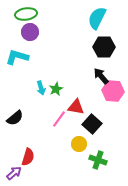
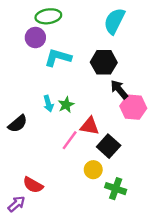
green ellipse: (26, 14) -> (48, 16), moved
black hexagon: (104, 47) -> (104, 62), moved
cyan L-shape: (17, 57) -> (58, 58), moved
black semicircle: (15, 118) -> (18, 124), moved
red semicircle: (28, 157) -> (33, 185), turned 102

